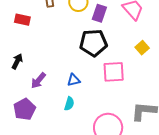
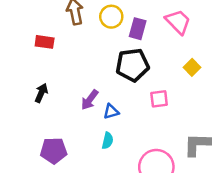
pink square: (114, 72) -> (159, 99), size x0.7
purple arrow: (38, 81) -> (90, 100), moved
purple pentagon: (24, 109) -> (54, 151), turned 30

